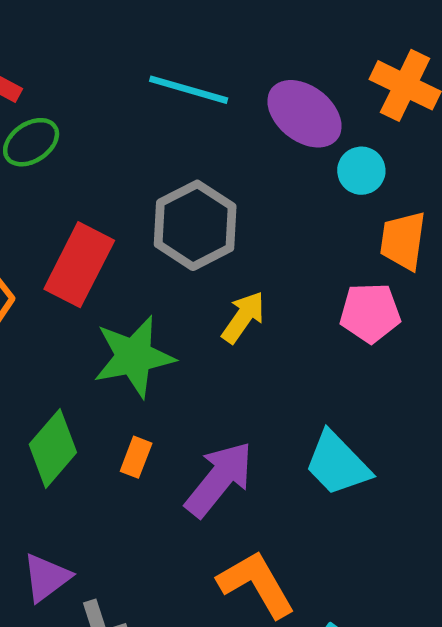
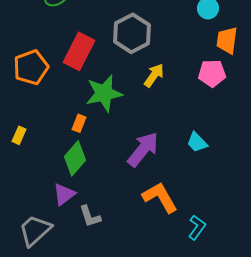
green diamond: (53, 448) -> (75, 158), moved
orange rectangle: (136, 457) -> (79, 123), moved
cyan trapezoid: (337, 464) -> (197, 142), size x0.7

